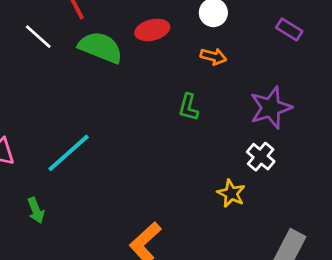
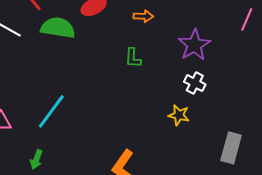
green arrow: (36, 210) -> (36, 159), turned 54

